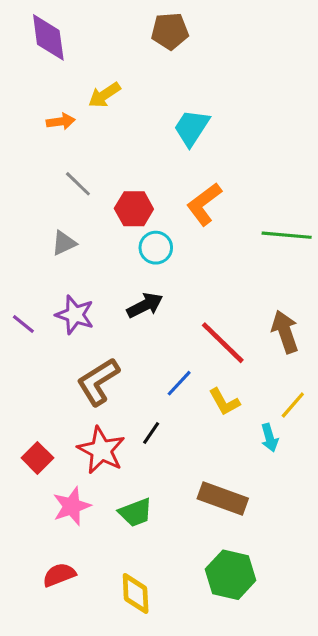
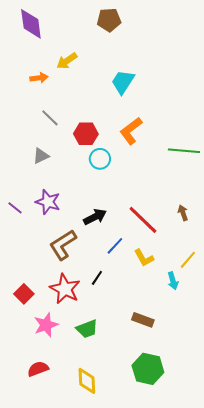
black arrow: (145, 305) -> (95, 217), moved
brown arrow: (285, 332) -> (183, 213), size x0.6
brown rectangle: (223, 498) -> (143, 320), size x0.7

